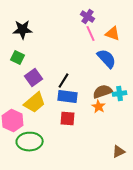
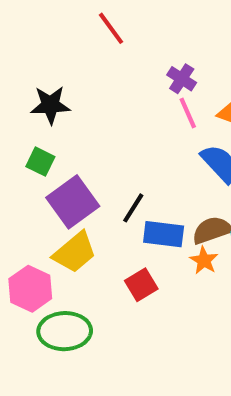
purple square: (34, 78) -> (73, 202), size x1.4
blue rectangle: (68, 97) -> (164, 234), moved
red square: (68, 119) -> (141, 285), turned -35

